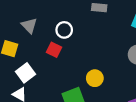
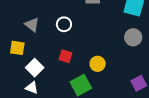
red square: (54, 50) -> (65, 56), moved

